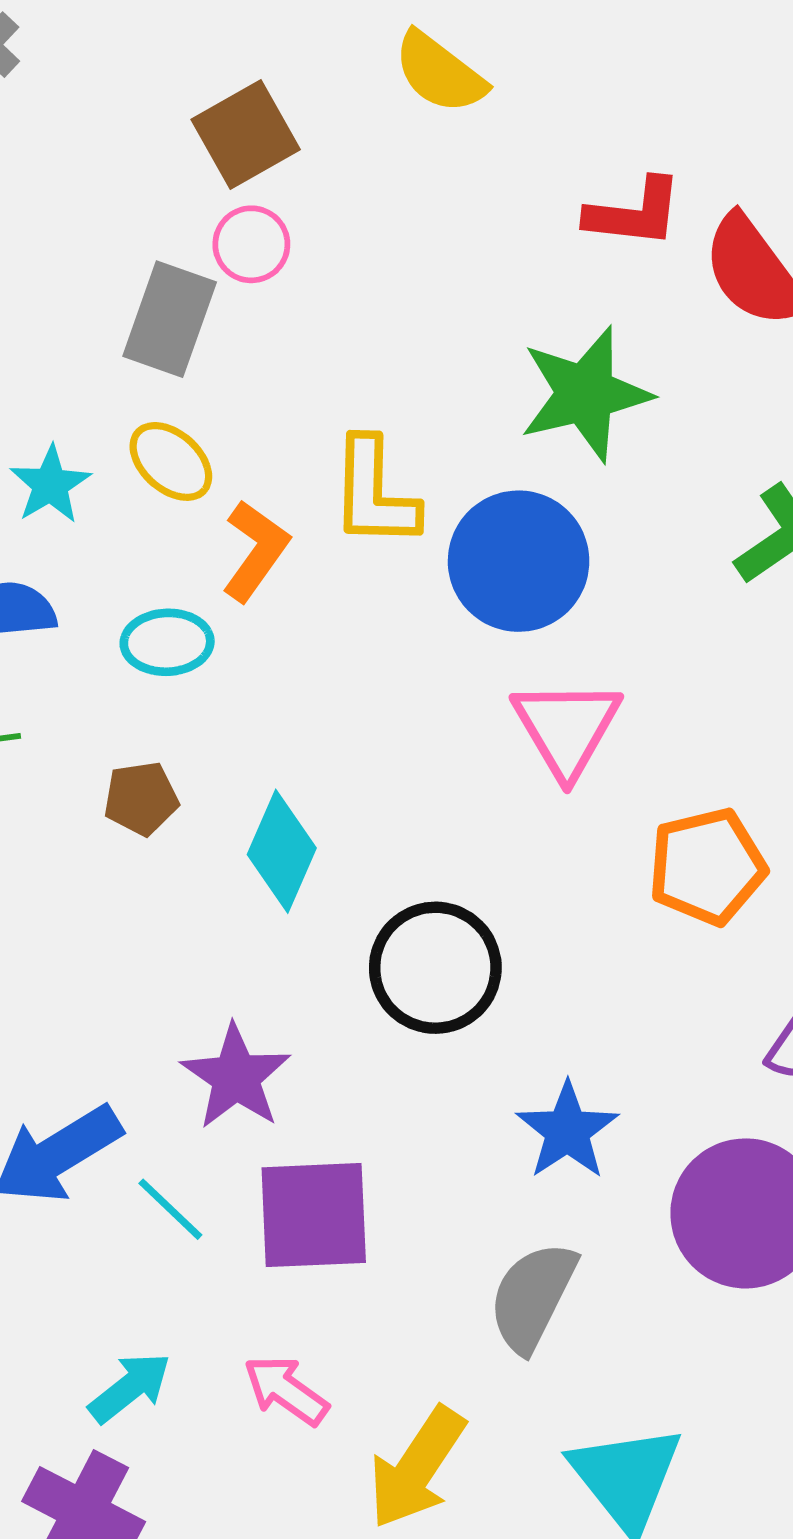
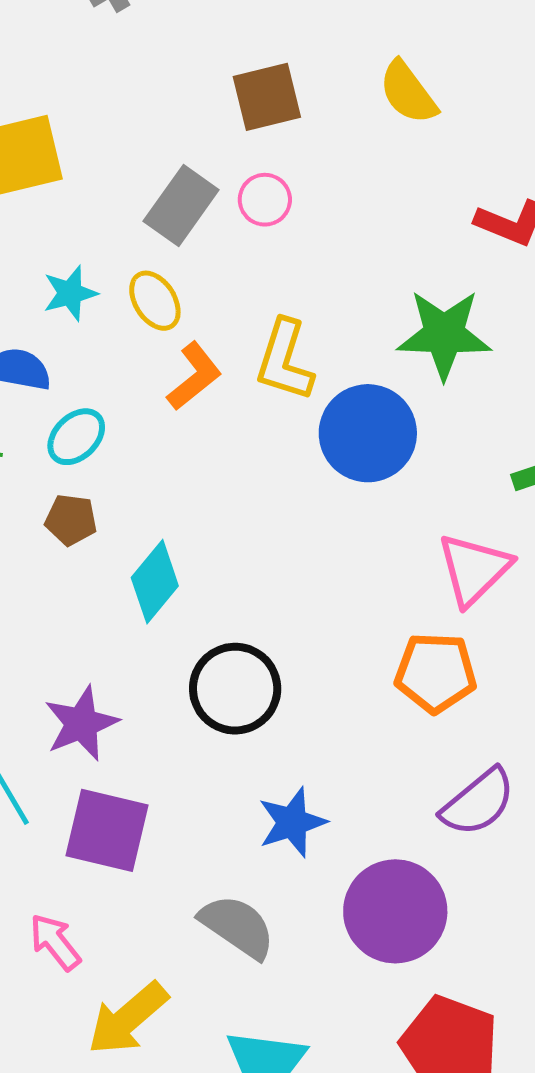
pink circle: (251, 244) -> (265, 200), moved
cyan ellipse: (167, 642) -> (76, 437), moved, turned -58
pink triangle: (567, 728) -> (474, 569), moved
gray semicircle: (532, 1297) -> (237, 926), turned 82

